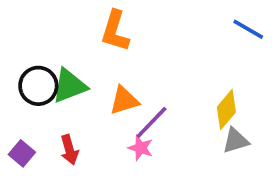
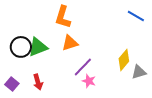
orange triangle: (124, 100) -> (70, 43), moved
gray triangle: (236, 141) -> (139, 72), moved
pink star: (141, 148) -> (89, 81), moved

